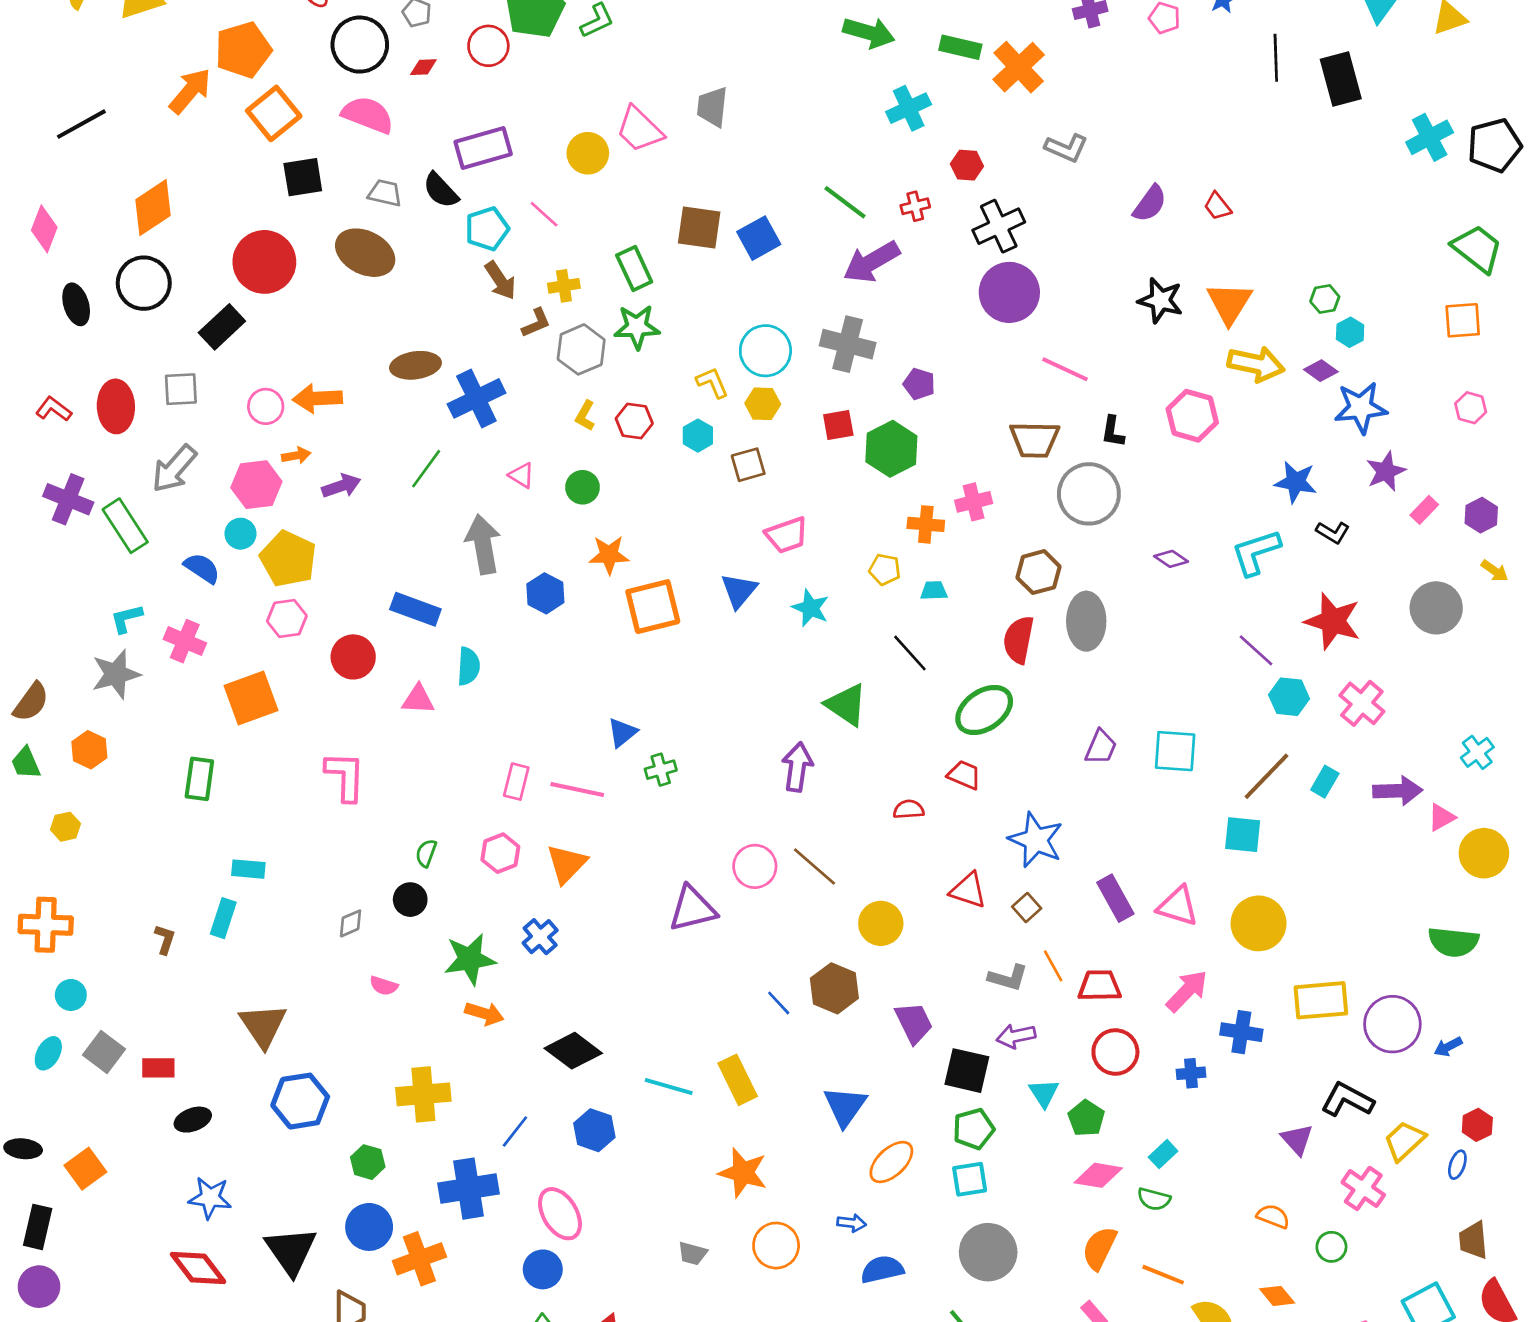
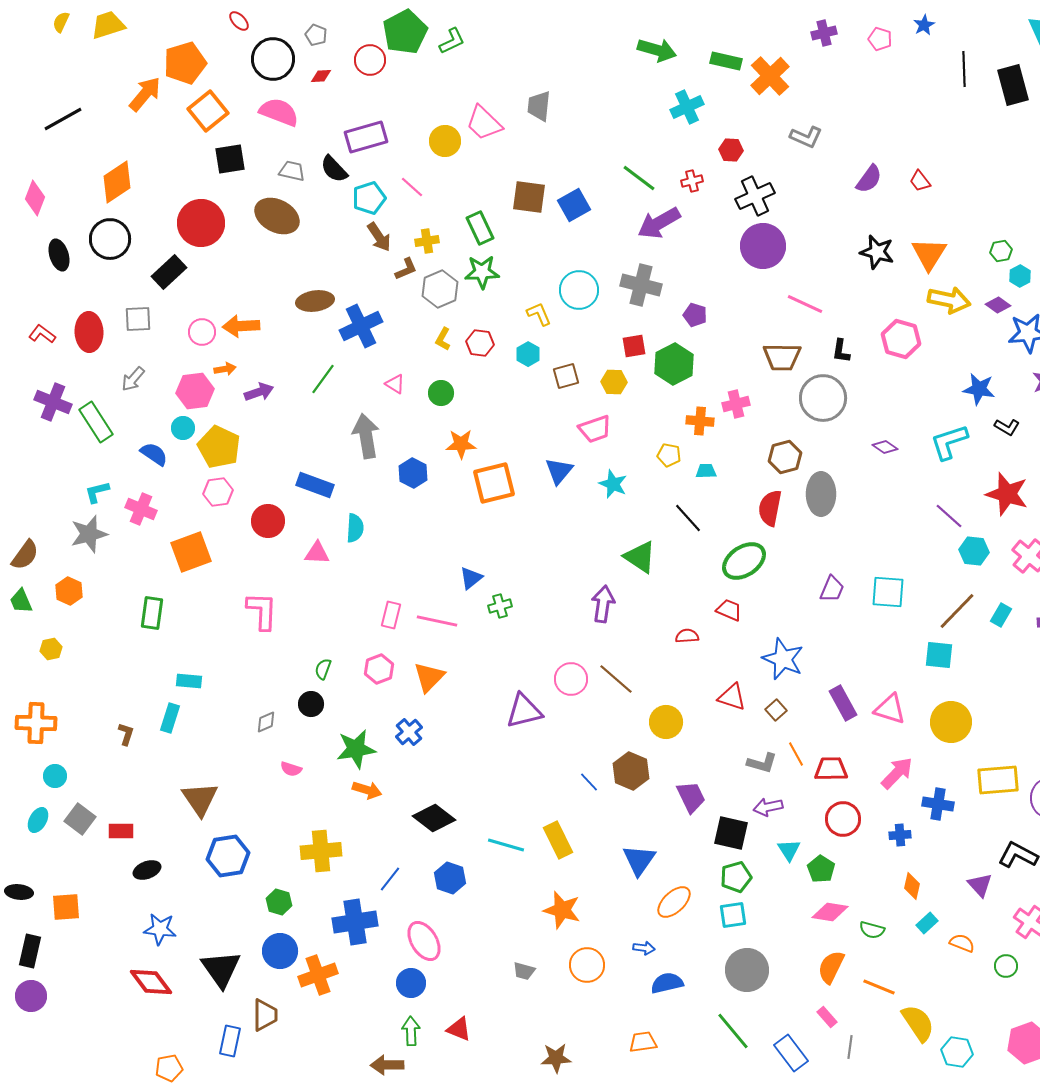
yellow hexagon: (763, 404) -> (614, 382), moved
gray arrow: (174, 469) -> (133, 379), size x0.7
cyan rectangle: (1163, 1154) -> (927, 923), moved
orange square: (85, 1169) -> (66, 907), turned 32
orange diamond: (1277, 1296) -> (912, 886), moved, turned 52

